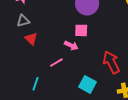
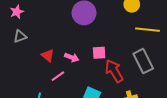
pink square: (81, 30) -> (99, 53), moved
red triangle: (31, 39) -> (48, 55), moved

